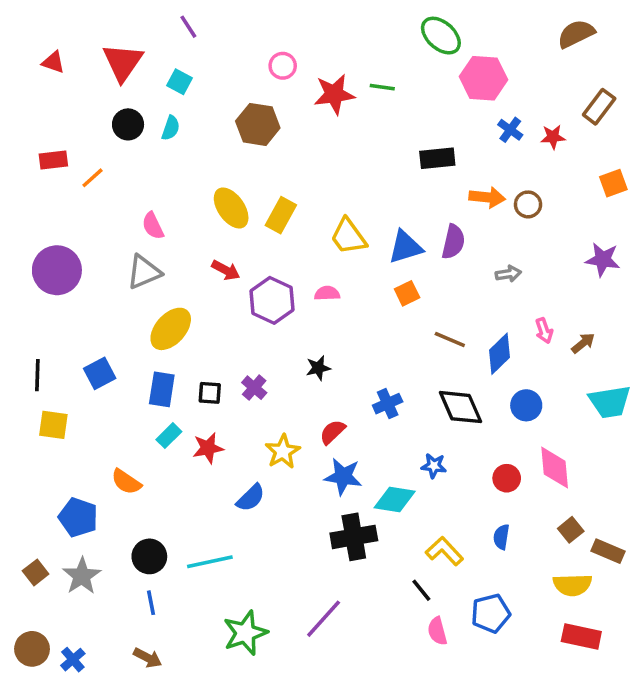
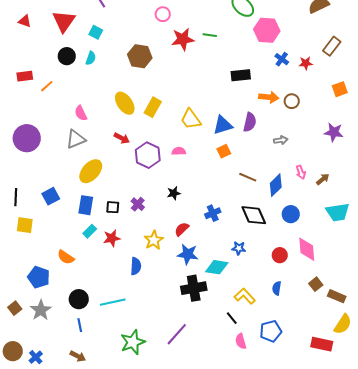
pink circle: (283, 66) -> (163, 14), moved
blue semicircle: (251, 498) -> (136, 266), turned -42
yellow semicircle: (572, 585) -> (343, 324), moved, turned -55

